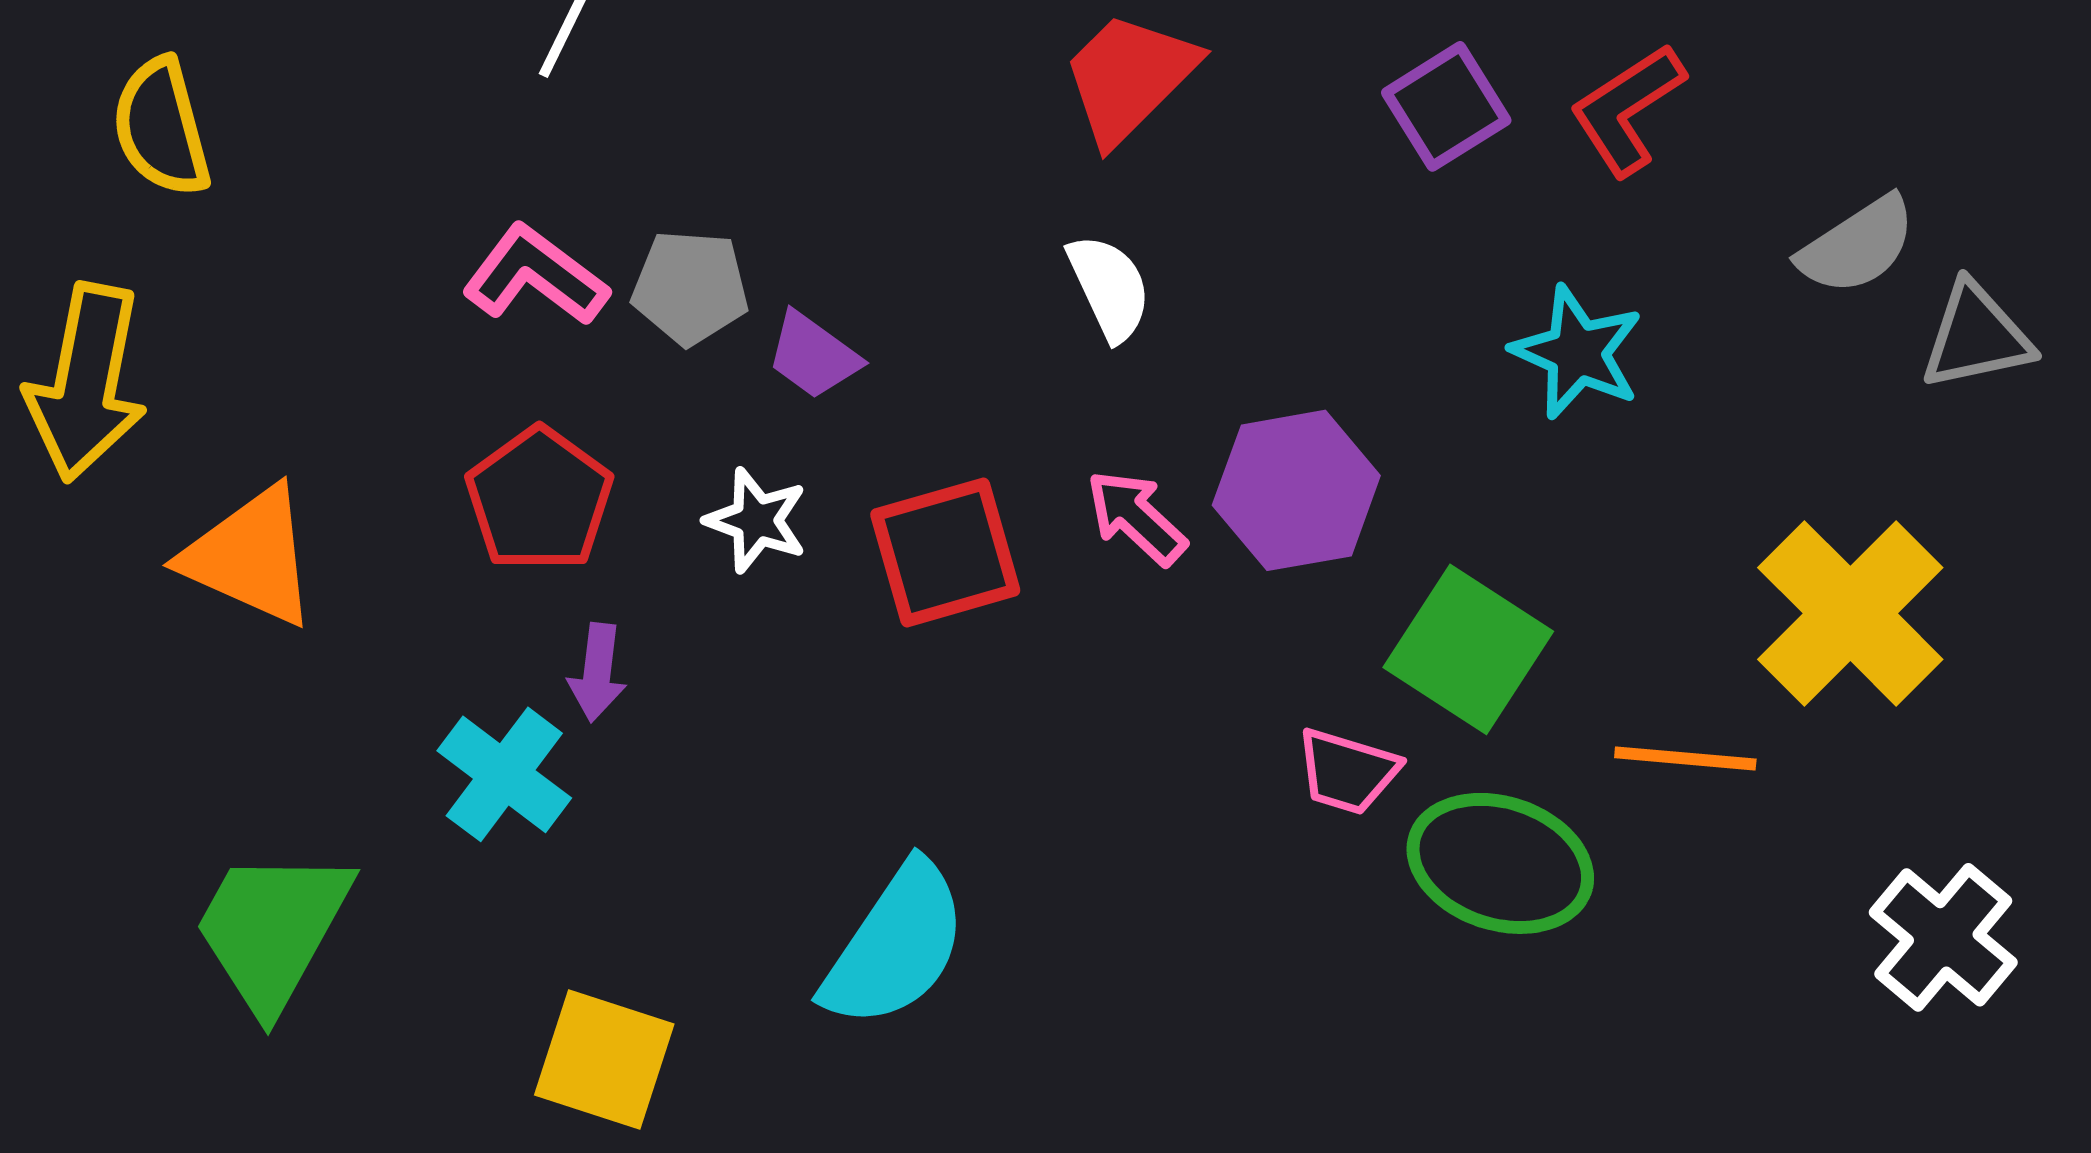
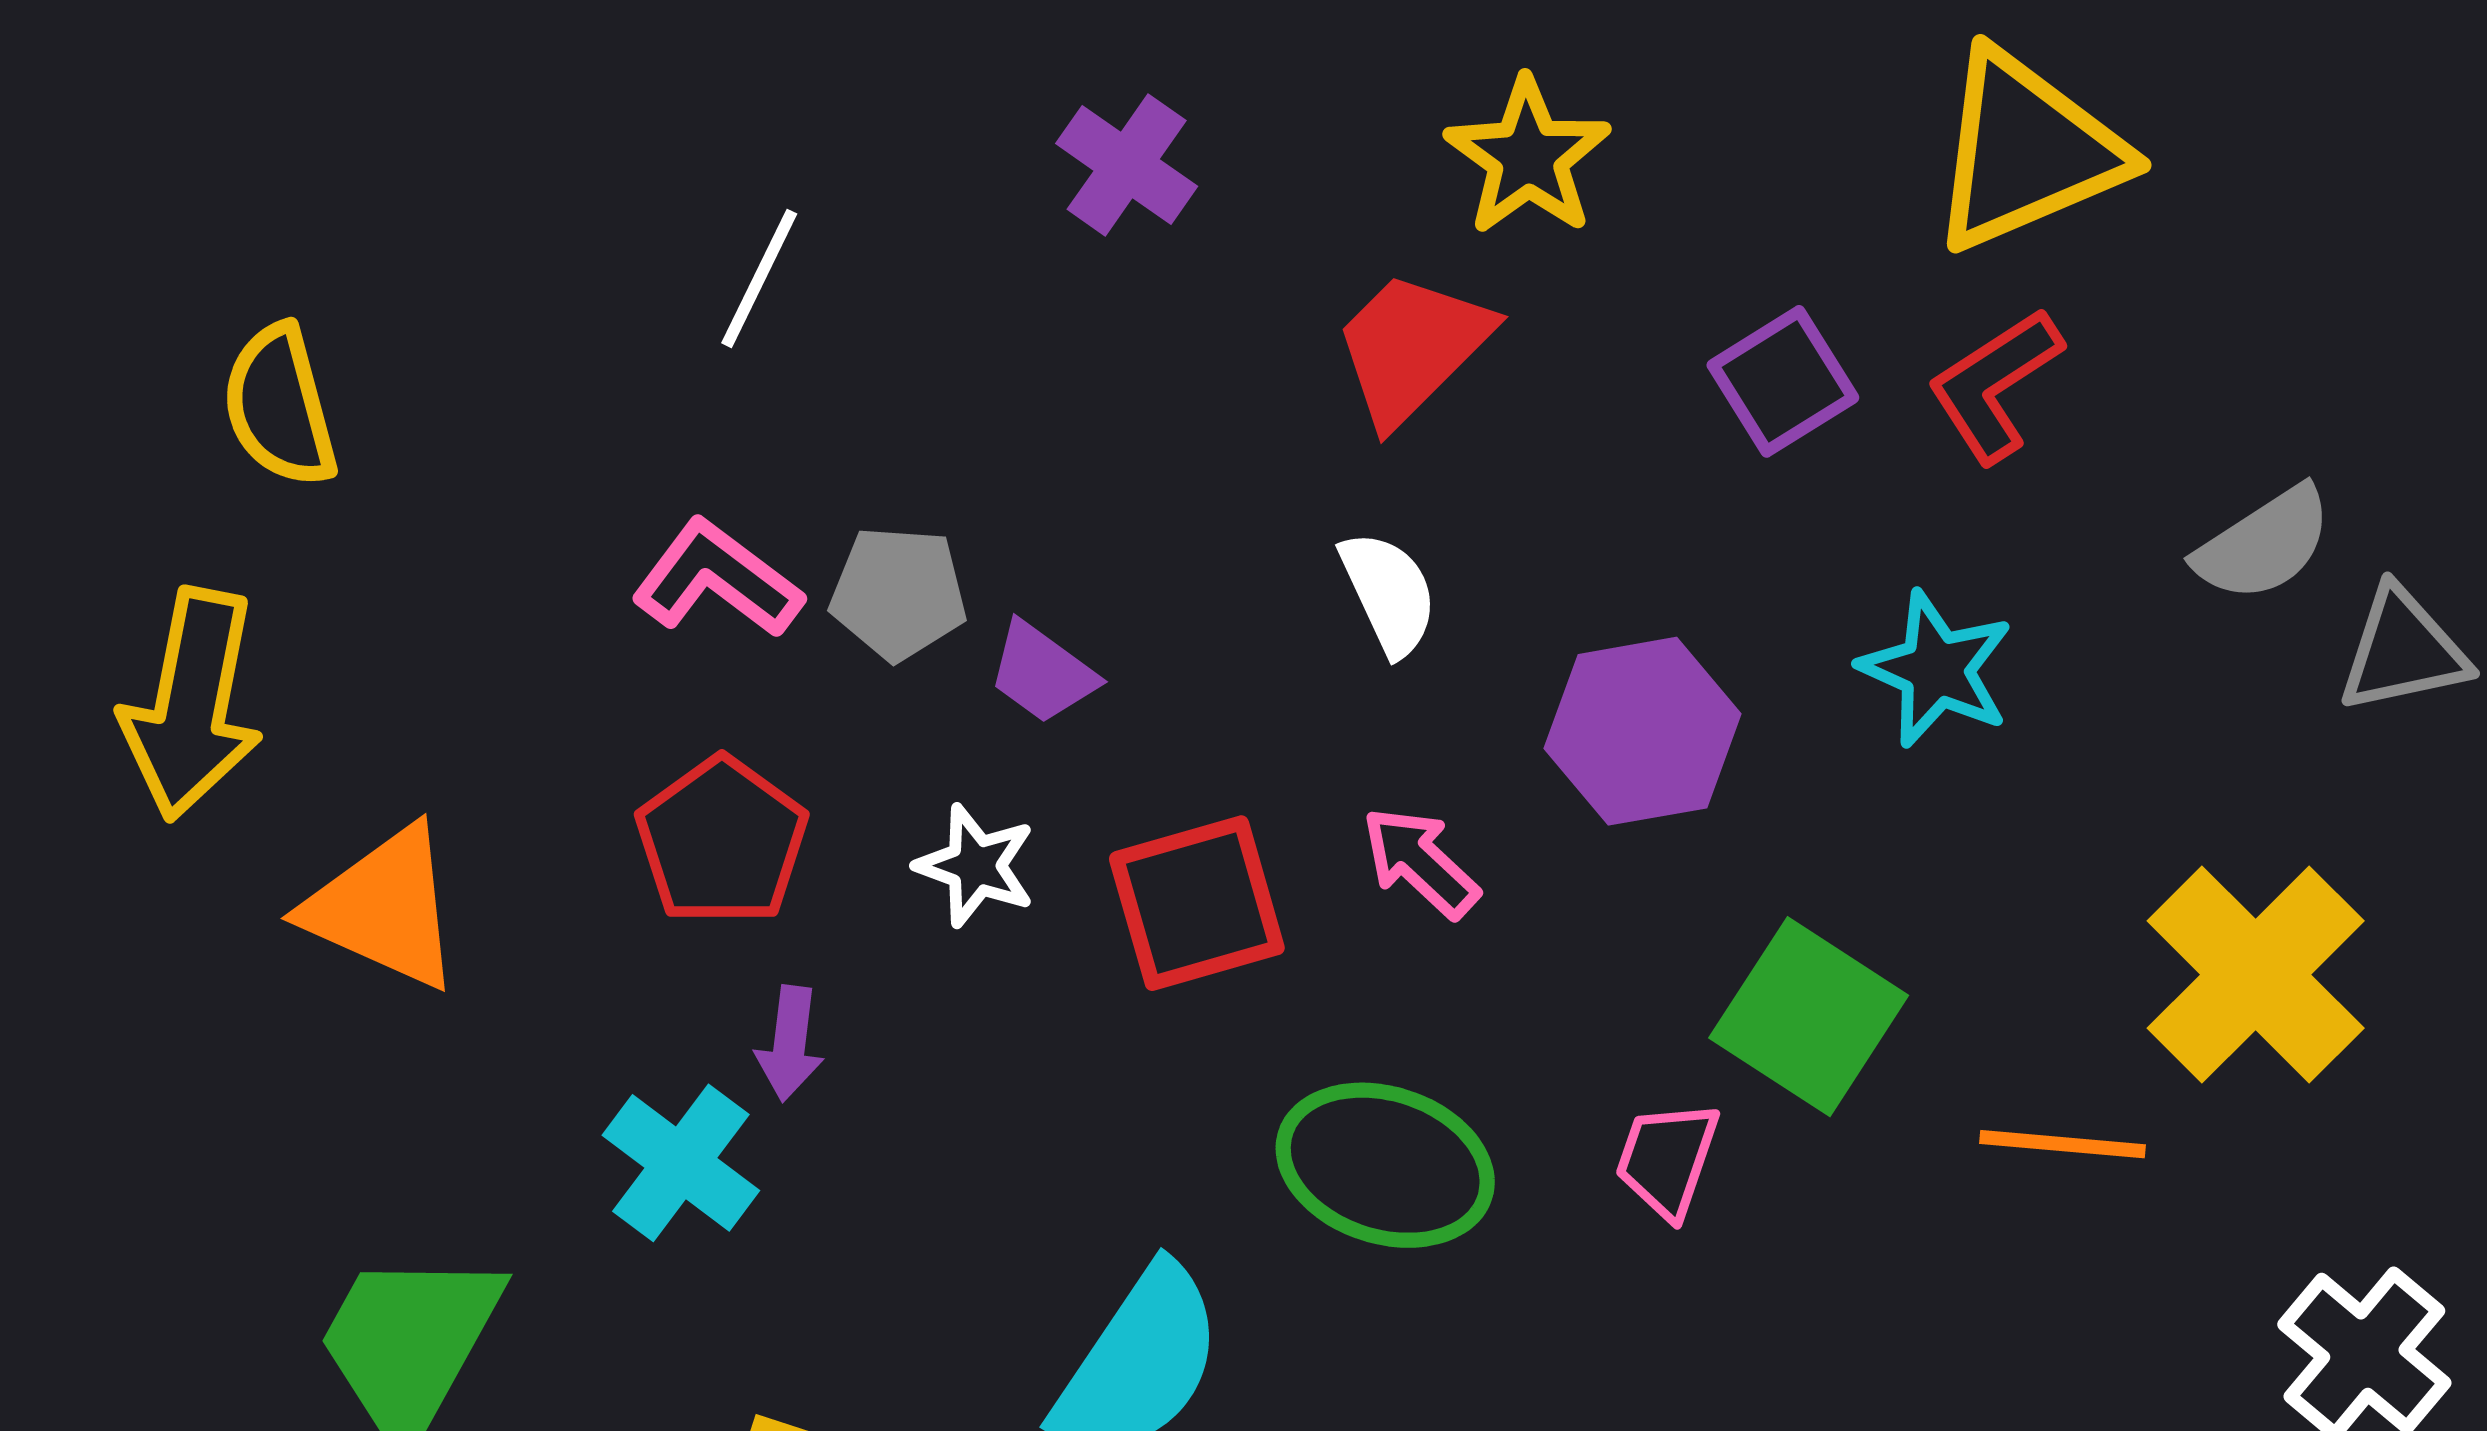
purple hexagon: (1296, 490) -> (1643, 731), moved
pink trapezoid: (1347, 771) -> (1667, 1159), turned 92
green ellipse: (1500, 863) -> (1385, 1165), moved

